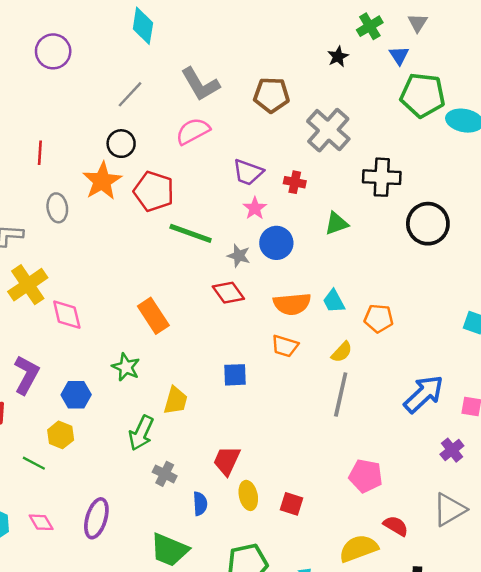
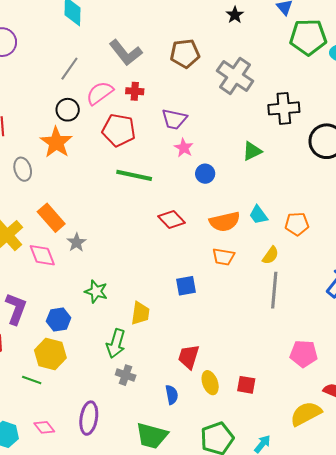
pink semicircle: (193, 131) -> (100, 93), moved
red cross: (295, 182) -> (135, 91), moved
red pentagon: (154, 191) -> (119, 130), moved
blue circle: (276, 243) -> (205, 174), size x0.7
gray star: (239, 256) -> (77, 242), moved, turned 30
orange rectangle: (153, 316) -> (51, 218), moved
yellow hexagon: (61, 435) -> (50, 354), size x1.4
gray cross: (165, 474) -> (126, 375), moved

